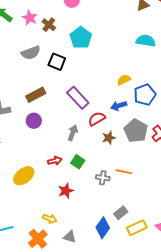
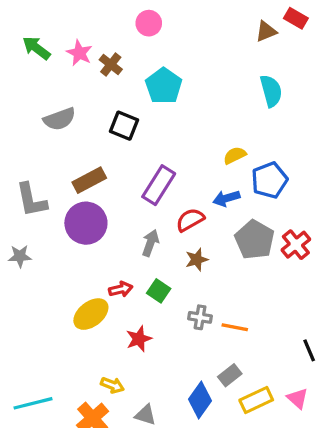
cyan semicircle: (146, 41) -> (271, 91), turned 66
gray semicircle: (31, 53) -> (60, 119), moved
purple rectangle: (78, 98) -> (159, 185), turned 75
purple circle: (34, 121) -> (86, 223), size x1.6
brown star: (109, 138) -> (197, 260), moved
orange line: (124, 172) -> (235, 327), moved
yellow ellipse: (24, 176) -> (91, 314), moved

